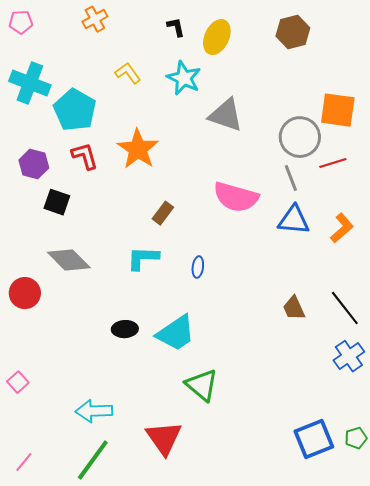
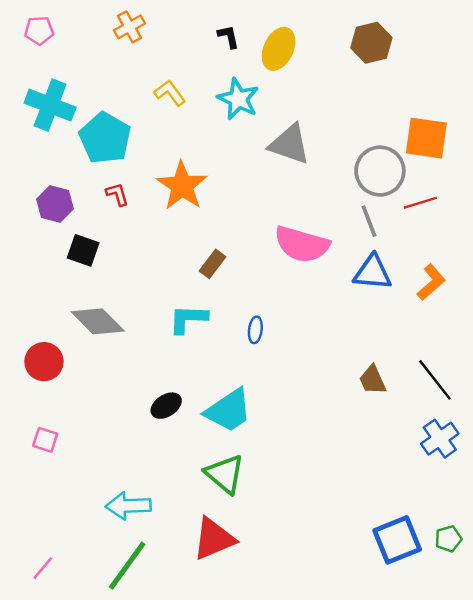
red L-shape: (85, 156) -> (117, 194), size x0.7
black ellipse: (125, 329) -> (166, 406), turned -30
pink square: (18, 382) -> (45, 440), moved, turned -30
green triangle: (202, 385) -> (225, 474), moved
red triangle: (164, 438) -> (214, 539), turned 42

